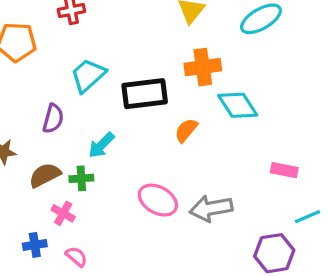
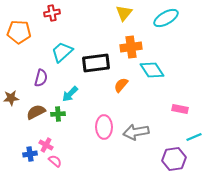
pink ellipse: (158, 200) -> (104, 127), turned 60
pink cross: (63, 213) -> (46, 145), moved

